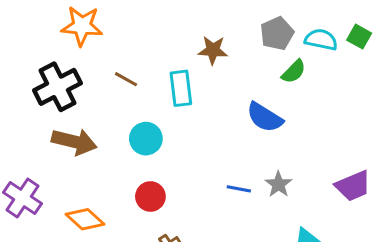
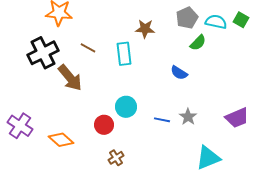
blue semicircle: (265, 117) -> (179, 73), size x0.7
cyan circle: (146, 139) -> (126, 107), moved
brown arrow: (74, 142) -> (70, 78), moved, turned 36

